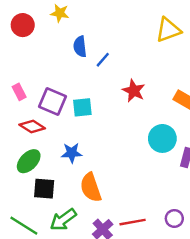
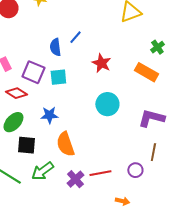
blue semicircle: (80, 47) -> (55, 47), moved
cyan circle: (162, 138) -> (107, 104), moved

